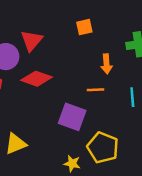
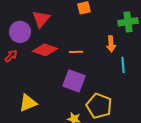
orange arrow: (107, 64) -> (111, 44), moved
orange line: (95, 90) -> (76, 52), moved

